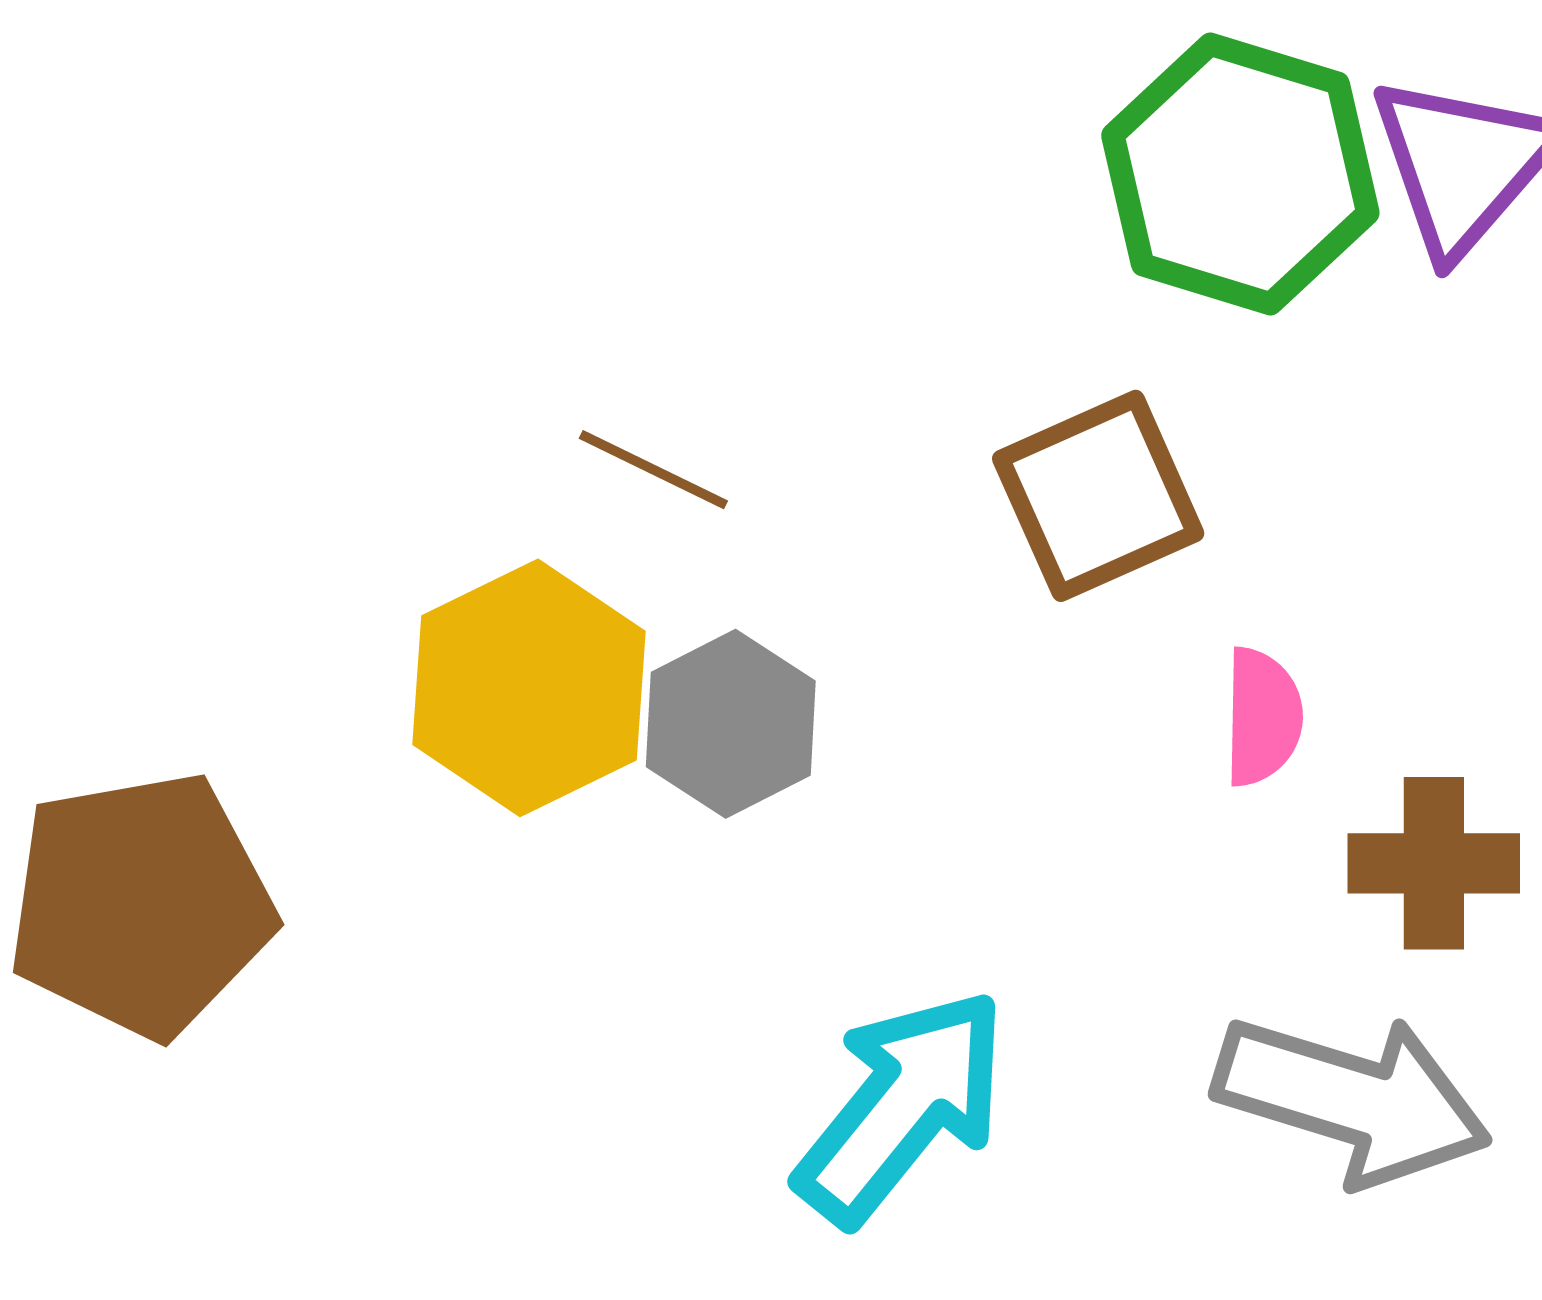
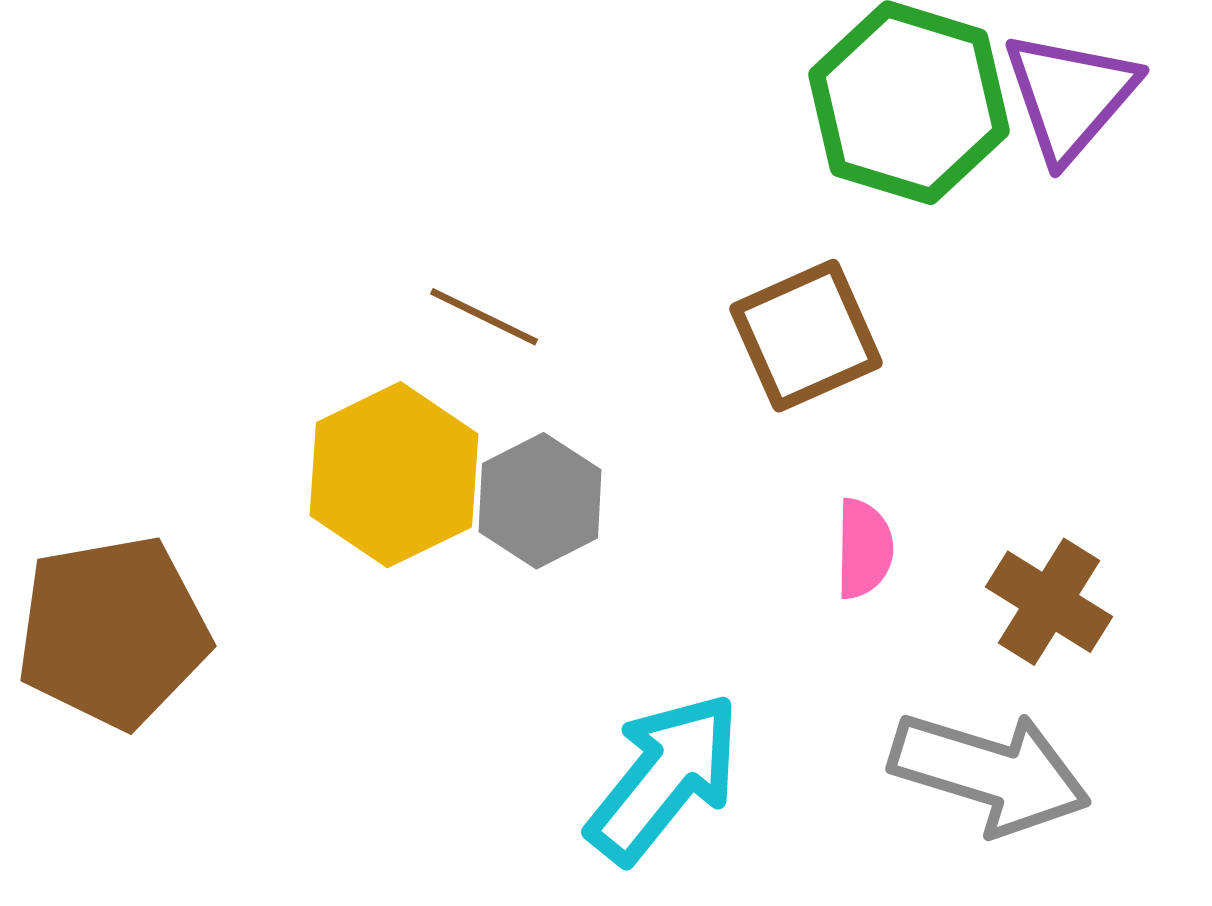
pink semicircle: (1263, 717) -> (864, 549), moved
brown cross: (1434, 863) -> (1049, 602), turned 32

